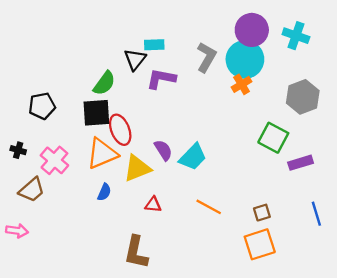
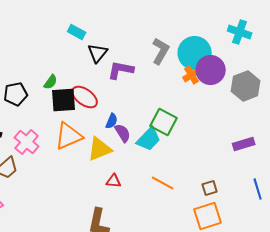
purple circle: (252, 30) -> (211, 70), moved
cyan rectangle: (154, 45) -> (77, 32), moved, turned 30
green semicircle: (104, 83) -> (51, 82), moved, size x0.7
red ellipse: (120, 130) -> (85, 97), moved, turned -32
green square: (273, 138) -> (164, 122), moved
blue semicircle: (104, 192) -> (112, 121), moved

